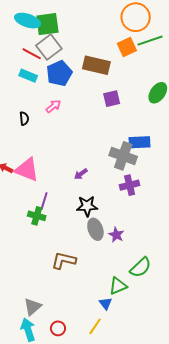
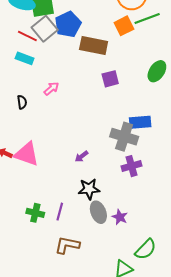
blue pentagon: (59, 73) -> (68, 24), moved
purple line: (44, 201) -> (60, 212), moved
green cross: (37, 216) -> (35, 213), moved

